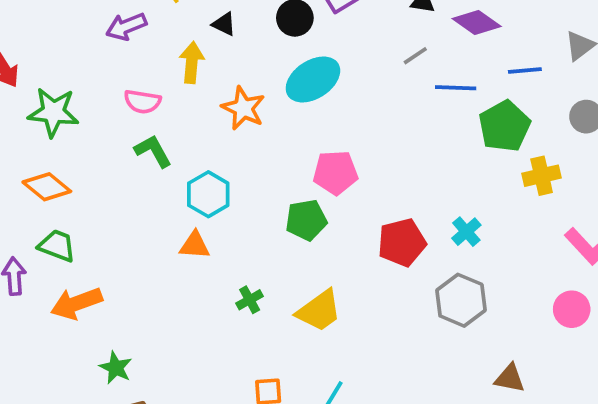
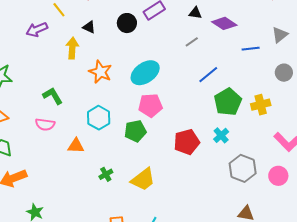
cyan ellipse: (313, 79) -> (145, 73), moved
blue line: (456, 88) -> (208, 75), moved, turned -40
pink semicircle: (142, 102) -> (45, 124), moved
green pentagon: (504, 126) -> (228, 102), moved
cyan hexagon: (208, 194) -> (99, 118), moved
gray hexagon: (461, 300) -> (243, 168), moved

